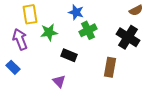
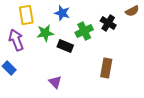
blue star: (76, 12) -> (62, 13), moved
black cross: (128, 37) -> (108, 23), moved, size x0.7
black rectangle: (69, 55) -> (65, 46), moved

